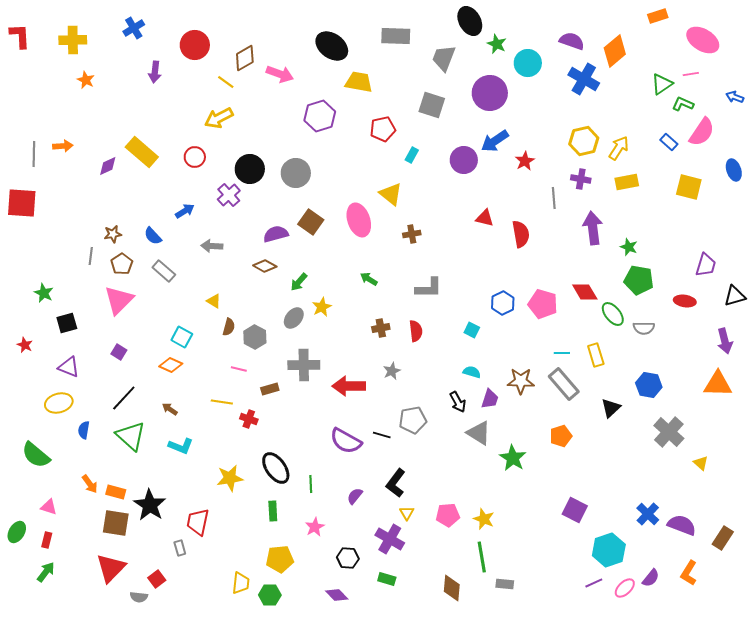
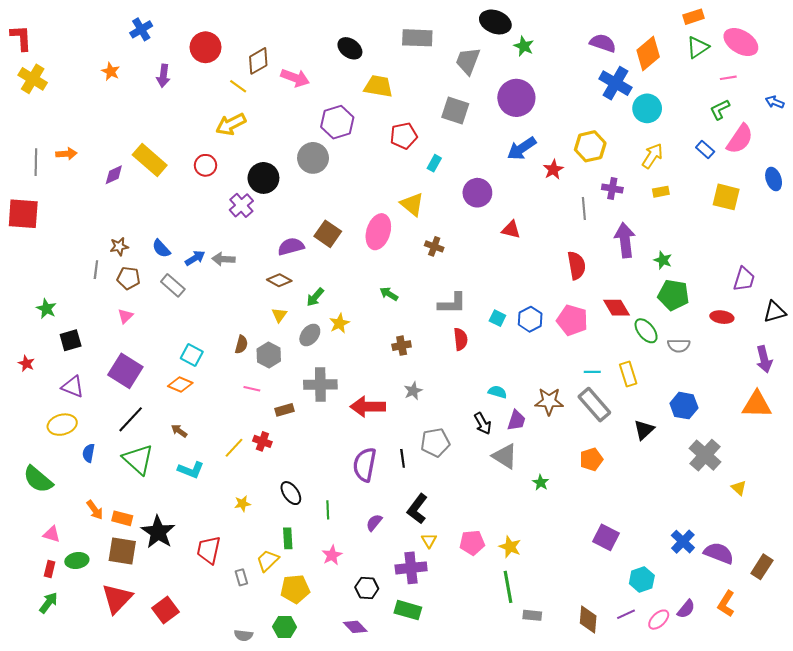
black ellipse: (470, 21) -> (495, 22), turned -40
yellow cross: (73, 40) -> (33, 79), moved, turned 32
black ellipse: (332, 46) -> (350, 48), size x0.7
cyan circle: (528, 63) -> (647, 108), moved
orange star: (86, 80) -> (111, 72), moved
green triangle: (662, 84) -> (698, 47), moved
green L-shape: (683, 104) -> (720, 109), turned -50
yellow hexagon: (584, 141) -> (590, 146), moved
purple circle: (464, 160) -> (477, 193), moved
gray circle: (296, 173) -> (313, 158), moved
yellow rectangle: (627, 182) -> (661, 192), size x0.7
blue arrow: (185, 211) -> (195, 258), moved
pink ellipse: (359, 220) -> (378, 232), turned 36
brown cross: (412, 234) -> (434, 246), turned 30
red semicircle: (521, 234) -> (576, 265), moved
brown pentagon: (122, 264) -> (129, 278), turned -30
pink triangle: (119, 300) -> (125, 316), size x0.5
yellow triangle: (214, 301) -> (279, 315), moved, turned 35
cyan square: (472, 330) -> (497, 318), moved
red semicircle: (416, 331) -> (461, 339), moved
purple square: (119, 352) -> (125, 371), size x2.0
yellow line: (222, 402) -> (234, 448), moved, turned -55
black line: (382, 435) -> (403, 458), turned 66
purple semicircle: (346, 441) -> (365, 465), turned 72
green star: (513, 458) -> (541, 483), size x0.6
black ellipse: (276, 468) -> (291, 493), size x0.7
yellow star: (230, 478) -> (242, 504), size x0.6
green ellipse: (17, 532) -> (77, 561), moved, turned 50
purple cross: (390, 539) -> (411, 568), turned -36
gray rectangle: (180, 548) -> (241, 577), moved
cyan hexagon: (609, 550) -> (642, 579), size x0.7
red square: (157, 579) -> (165, 610), size x1.4
green rectangle: (387, 579) -> (408, 610), size x1.4
yellow trapezoid: (241, 583) -> (268, 561), moved, turned -140
brown diamond: (452, 588) -> (588, 620), moved
gray semicircle: (139, 597) -> (243, 635), moved

